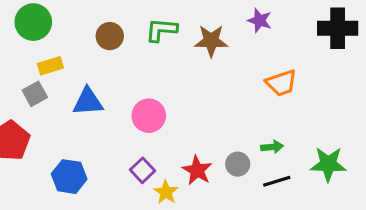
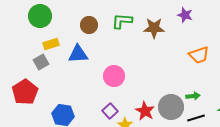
blue triangle: (88, 102) -> (78, 54), moved
gray circle: (238, 164) -> (171, 107), size x1.6

